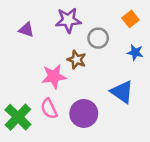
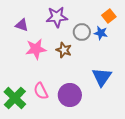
blue star: (135, 52) -> (101, 33), moved
pink star: (54, 76) -> (36, 49), moved
blue triangle: (122, 92) -> (102, 77), turned 30

